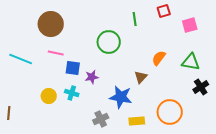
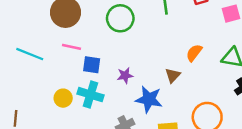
green circle: (109, 42) -> (120, 18), moved
purple star: (92, 77) -> (125, 75), moved
cyan cross: (72, 93) -> (90, 95), size x1.5

